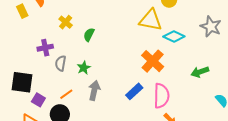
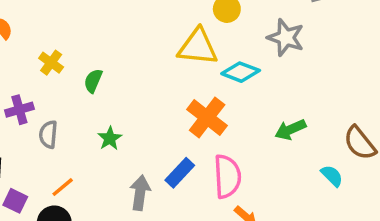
gray star: (211, 27) -> (286, 38), moved
green star: (84, 68) -> (110, 138), moved
gray arrow: (94, 90) -> (140, 193), moved

